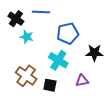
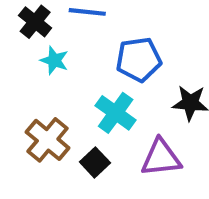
purple triangle: (82, 81) -> (161, 158), size x1.5
black square: (50, 85) -> (95, 162), turned 32

